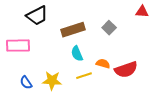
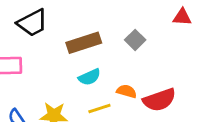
cyan semicircle: (77, 54) -> (89, 77), turned -91

